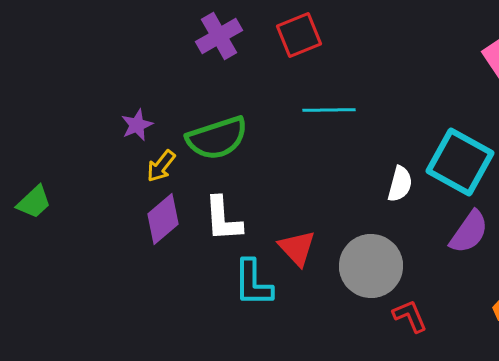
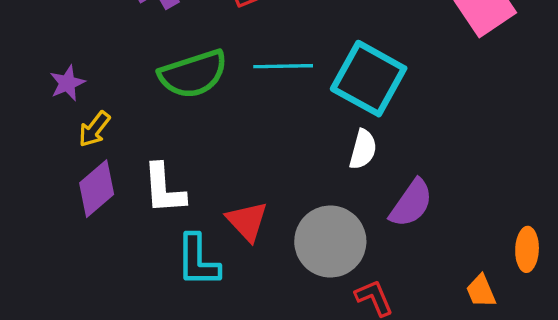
green semicircle: (217, 138) -> (193, 74), moved
cyan square: (460, 162) -> (369, 79), moved
purple semicircle: (469, 232) -> (411, 203), moved

